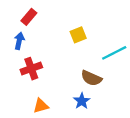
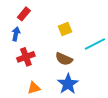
brown semicircle: (91, 78) -> (64, 59), moved
blue star: (82, 101) -> (68, 84), size x1.5

